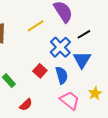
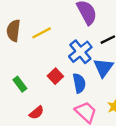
yellow line: (36, 26) -> (42, 33), moved

